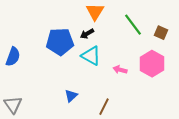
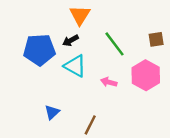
green line: (133, 25) -> (115, 44), moved
brown square: (161, 33) -> (156, 39), turned -32

